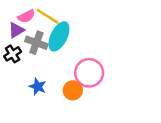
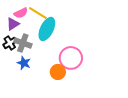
gray cross: (36, 43) -> (23, 43), moved
blue star: (38, 87) -> (24, 63), moved

